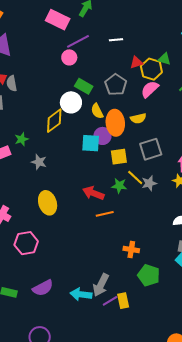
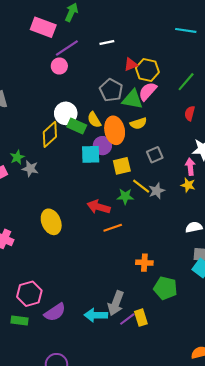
green triangle: (164, 59) -> (133, 99), moved, size x1.5
green rectangle: (84, 86) -> (77, 126), moved
gray square: (151, 149) -> (155, 155), size x0.7
gray star: (39, 162) -> (30, 169), moved
pink hexagon: (26, 243) -> (29, 294), moved

